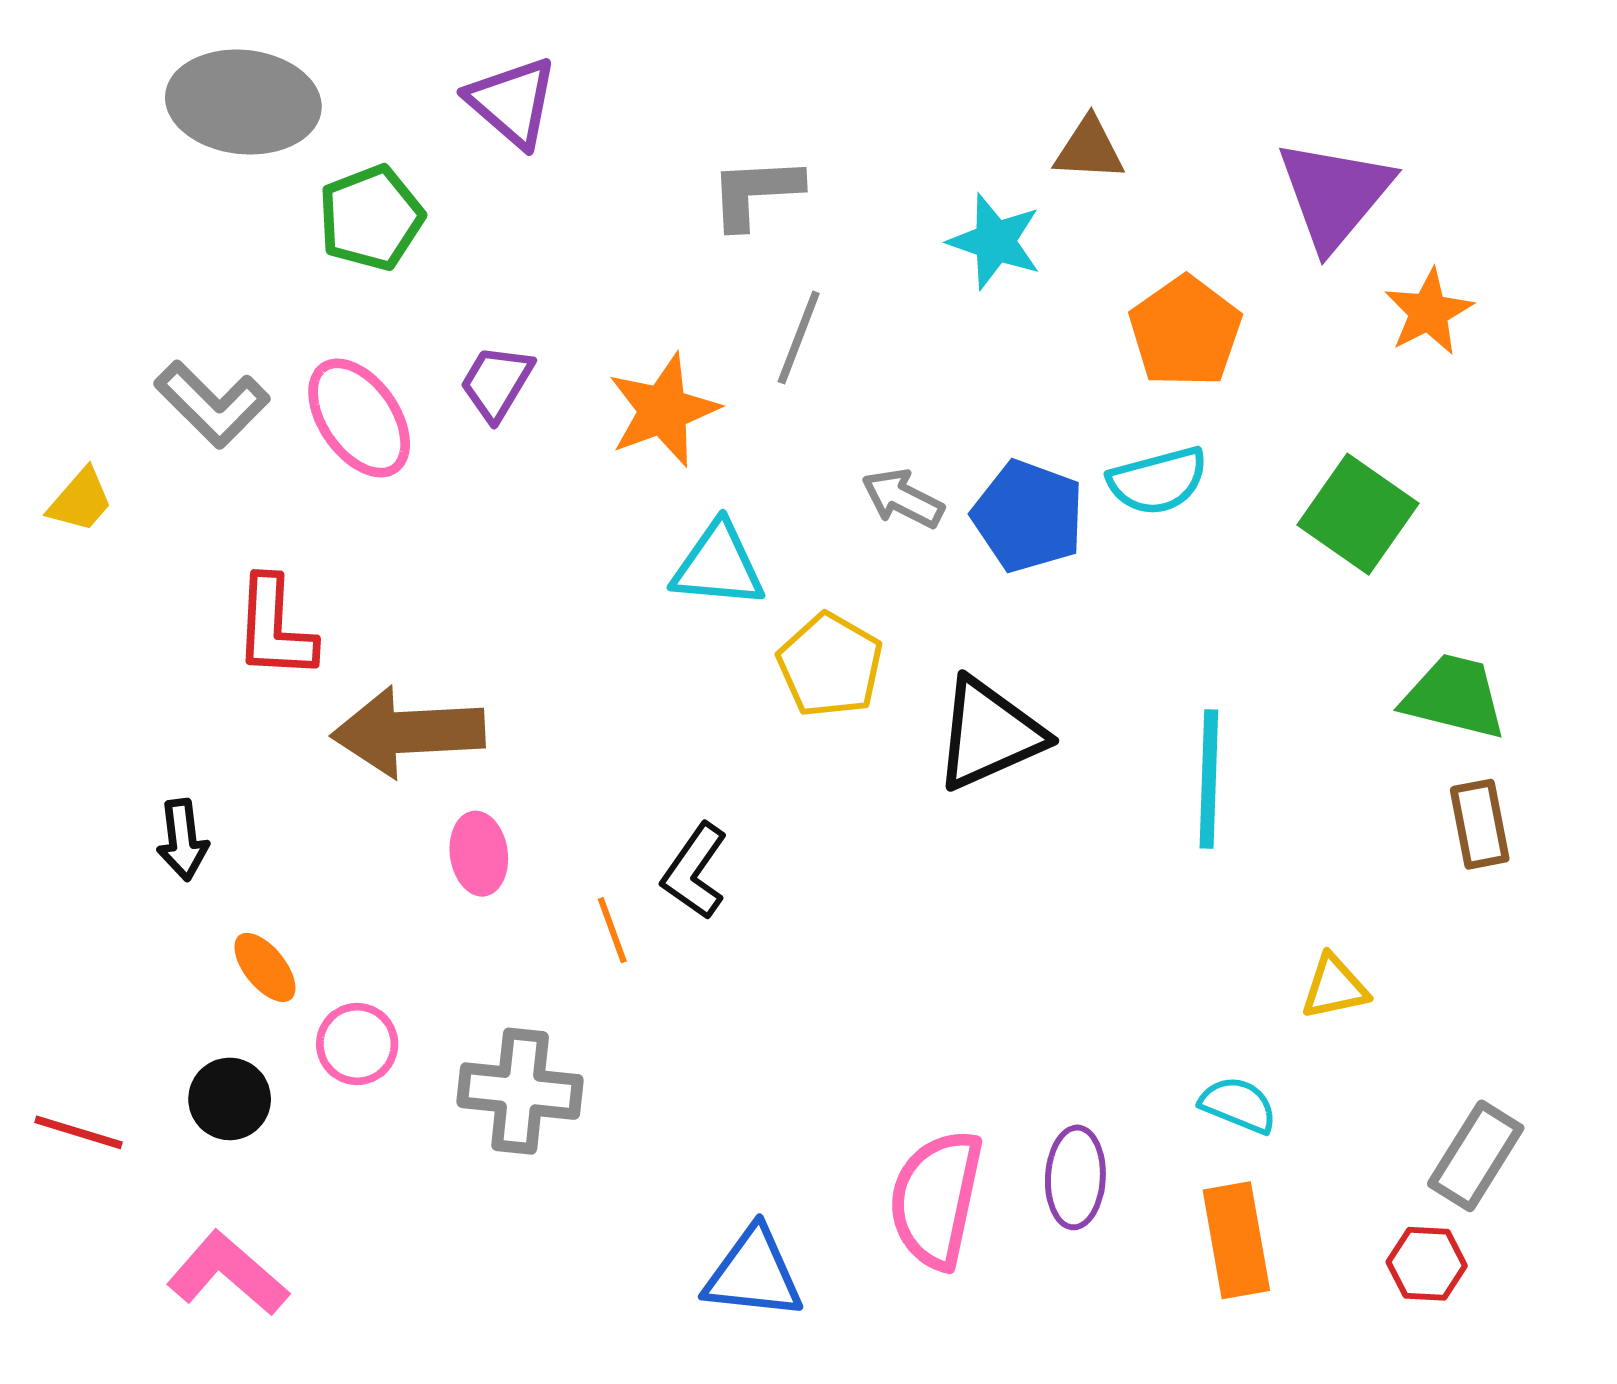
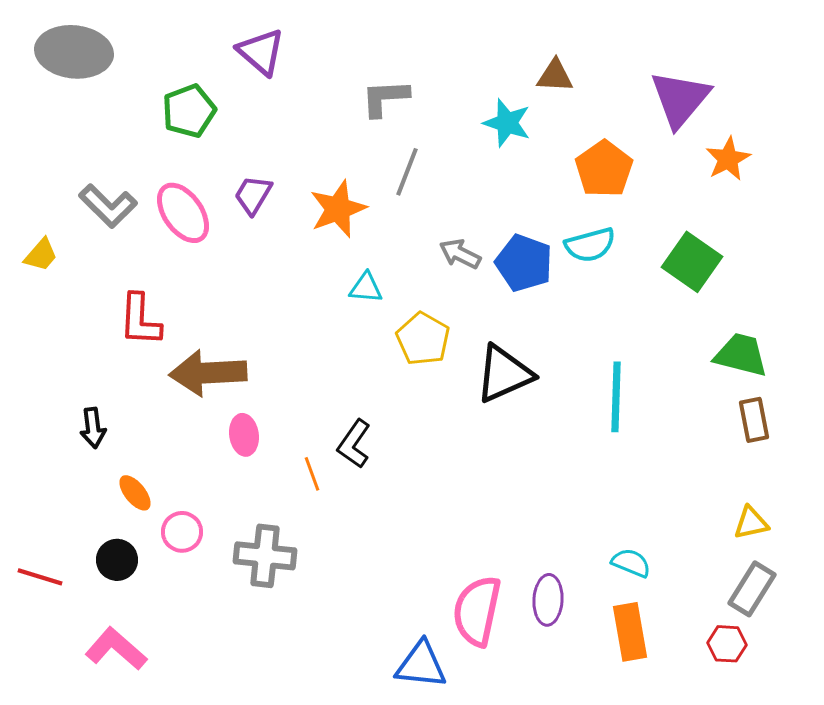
gray ellipse: (243, 102) -> (74, 52), moved
cyan triangle: (718, 565) -> (366, 288), size x0.7
yellow triangle: (1334, 987) -> (751, 523), moved
blue triangle: (754, 1274) -> (421, 665), moved

